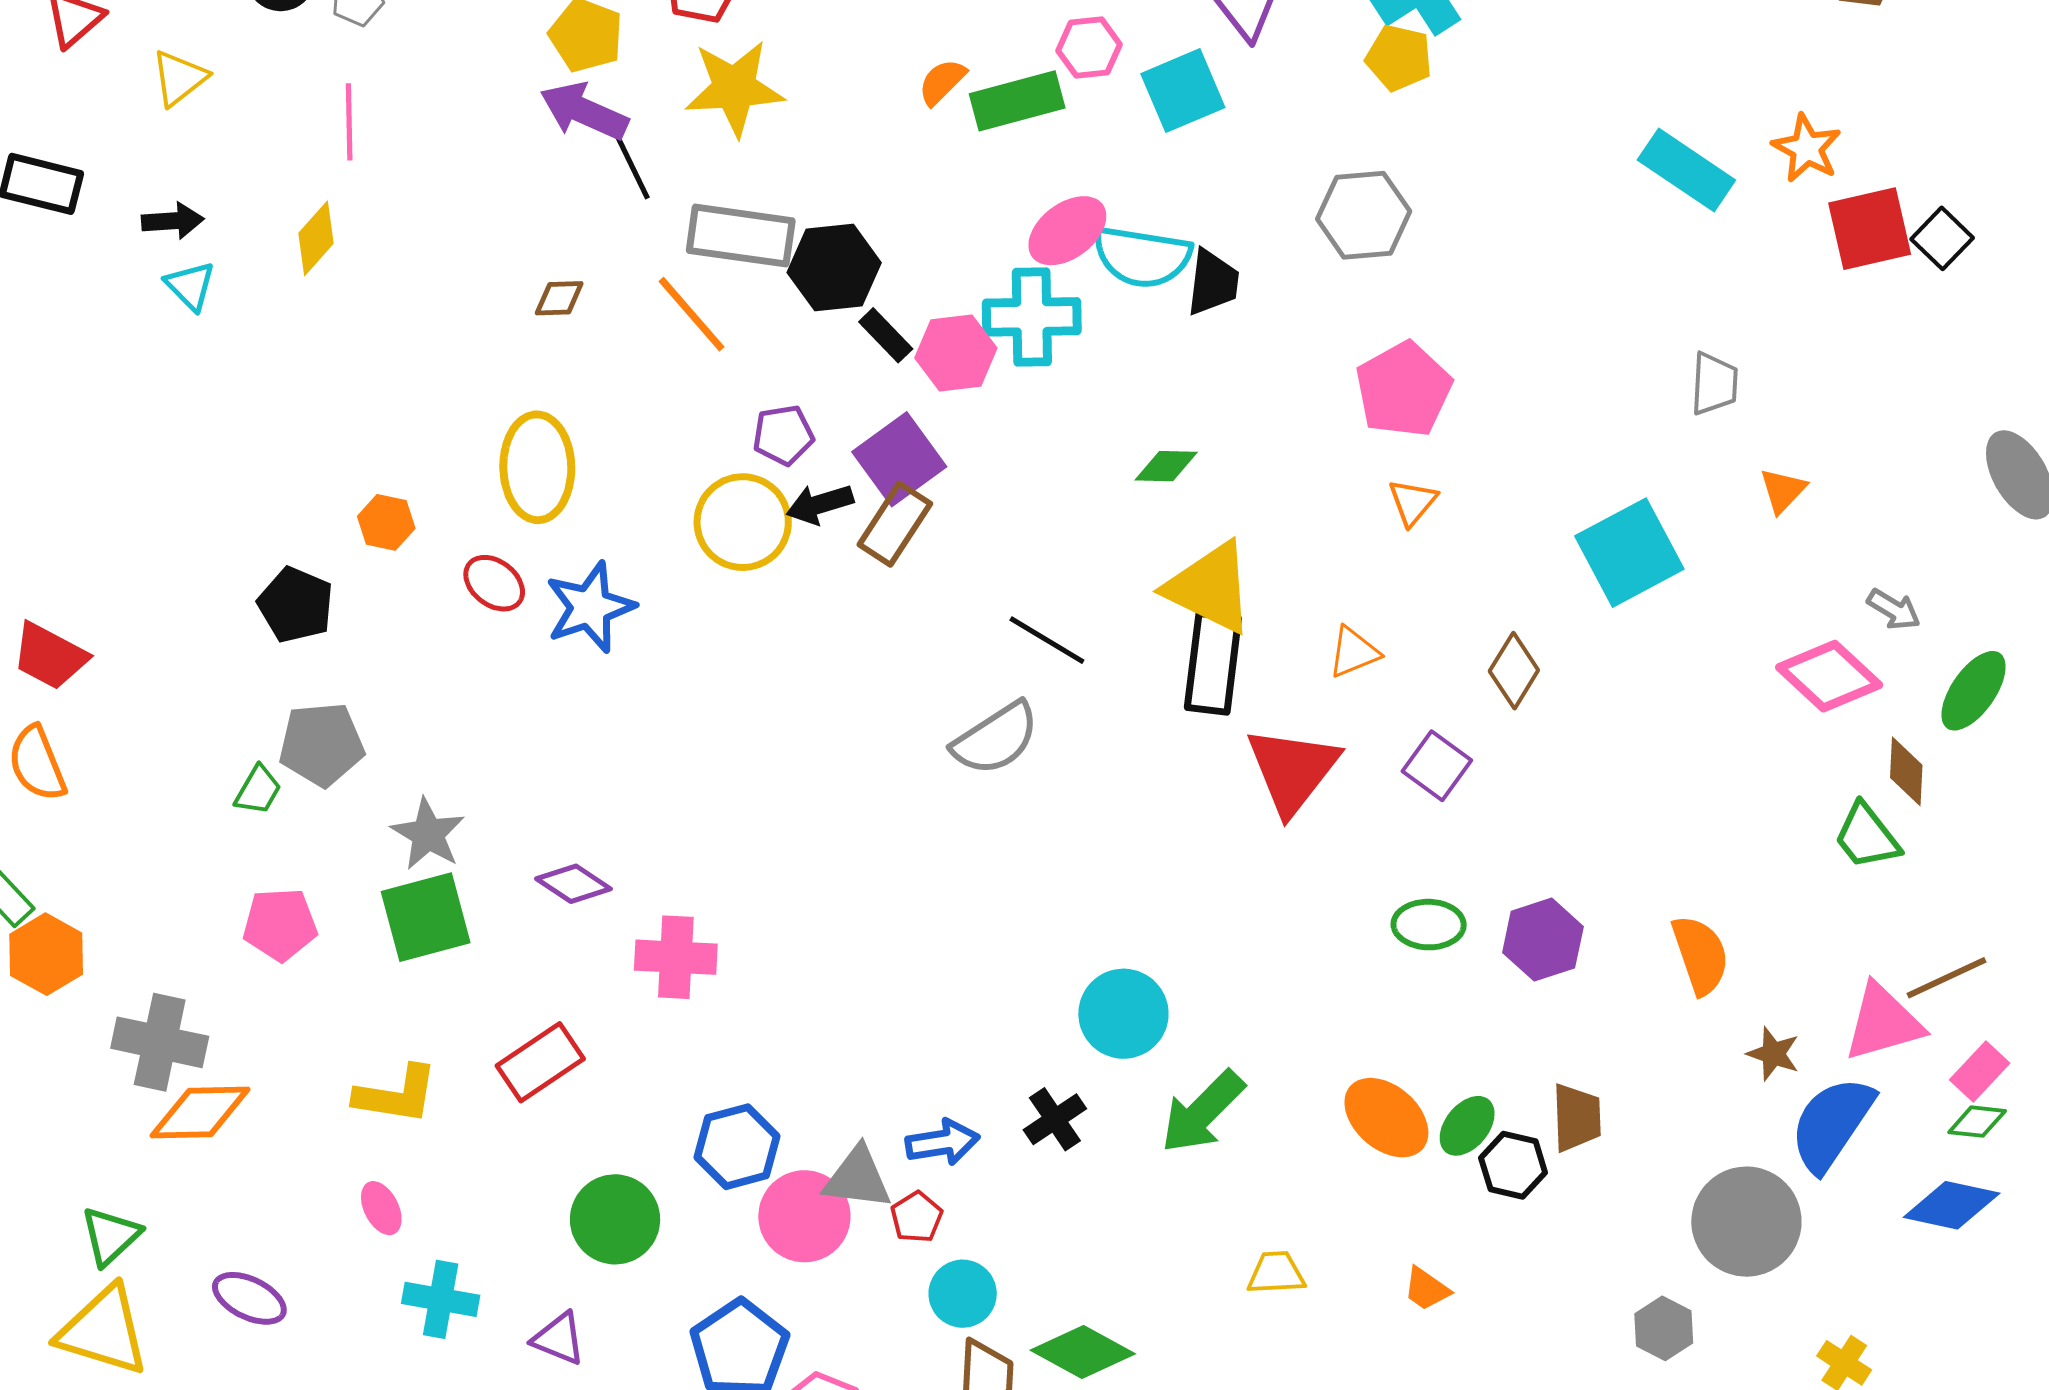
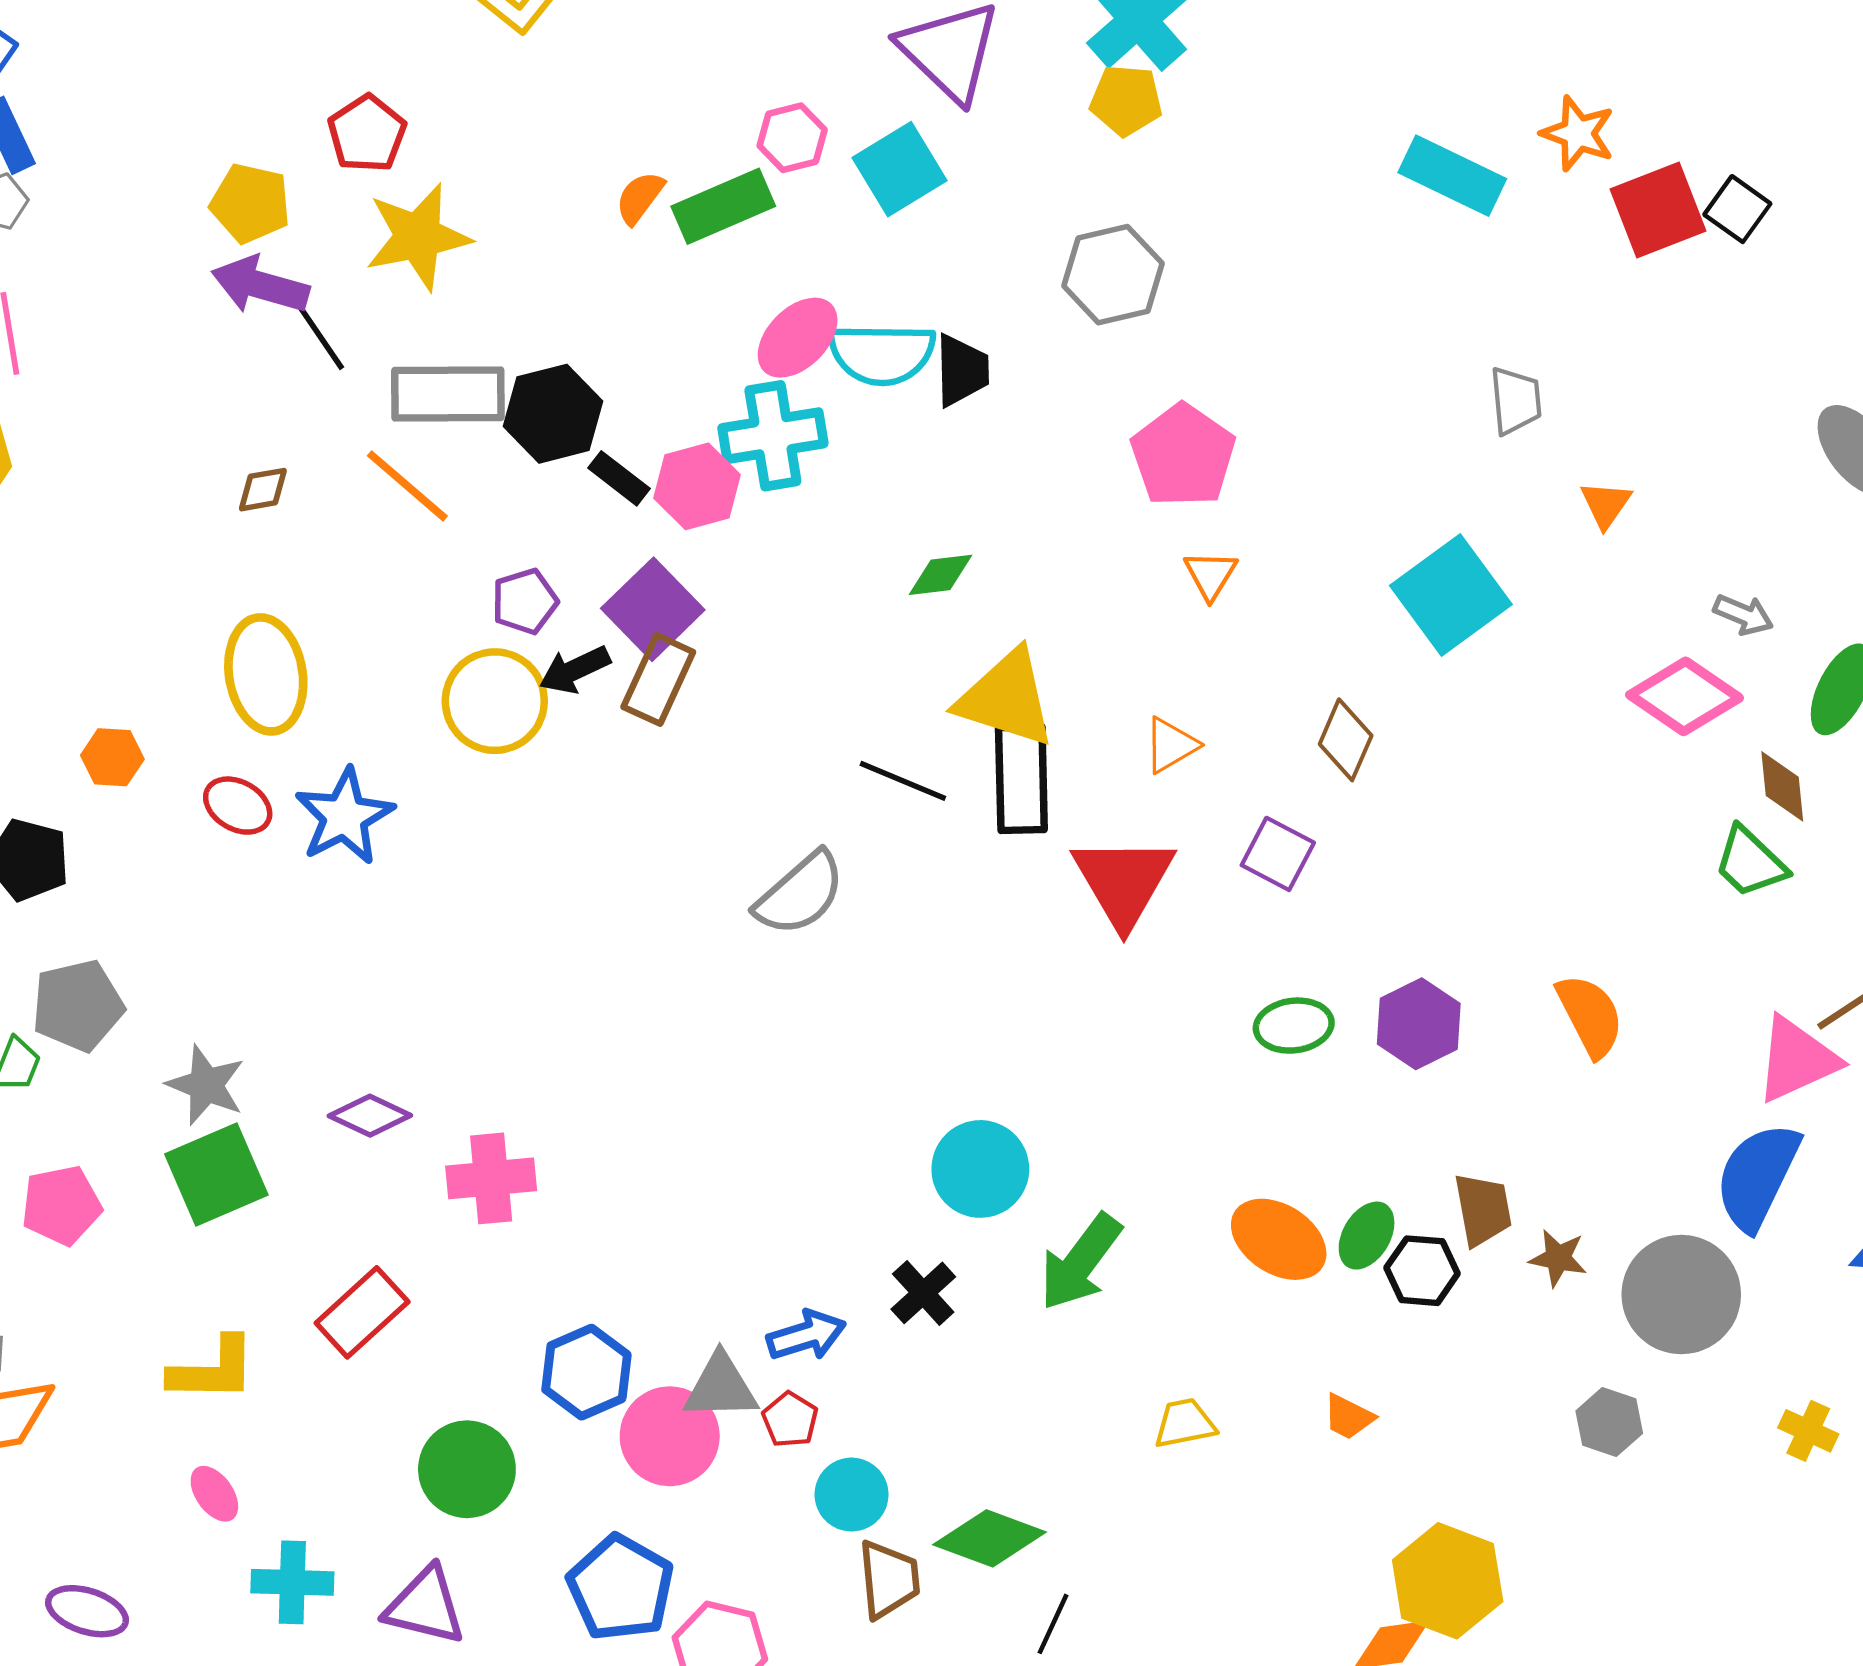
black line: (1047, 640) -> (903, 781), moved
brown star: (1773, 1054) -> (1558, 1258), moved
purple triangle: (559, 1339) -> (425, 1606), size x1.4

